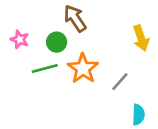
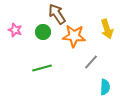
green line: (45, 68) -> (42, 68), moved
orange star: (83, 68) -> (74, 36), moved, turned -30

